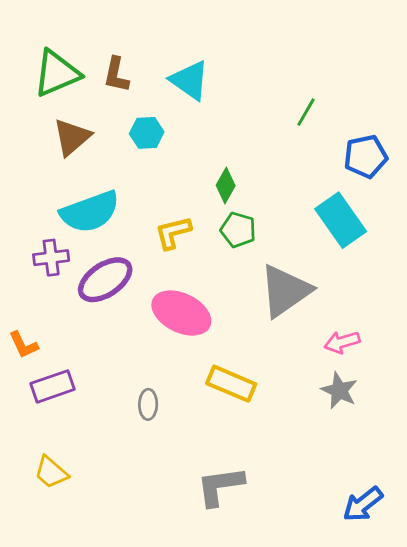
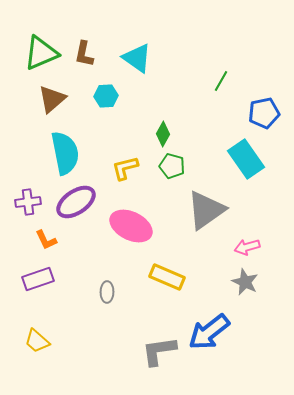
cyan semicircle: (90, 212) -> (65, 153), turned -81
purple cross: (51, 258) -> (28, 202), moved
orange L-shape: (23, 345) -> (46, 240), moved
blue arrow: (363, 504) -> (209, 332), moved, size x1.4

